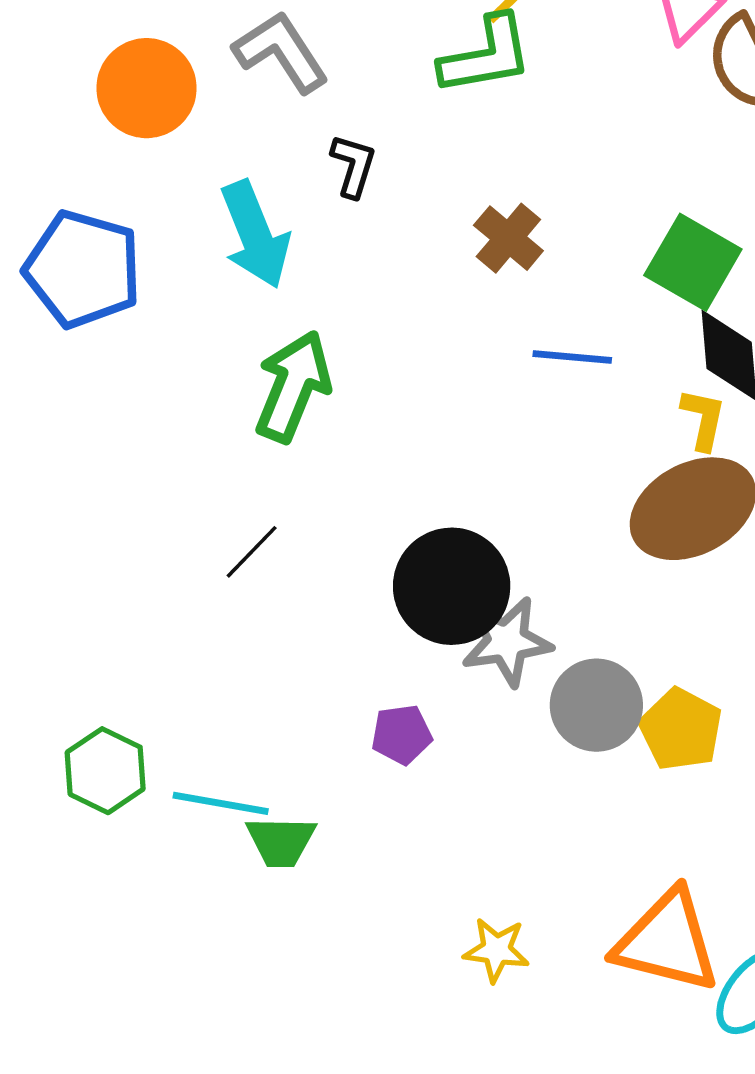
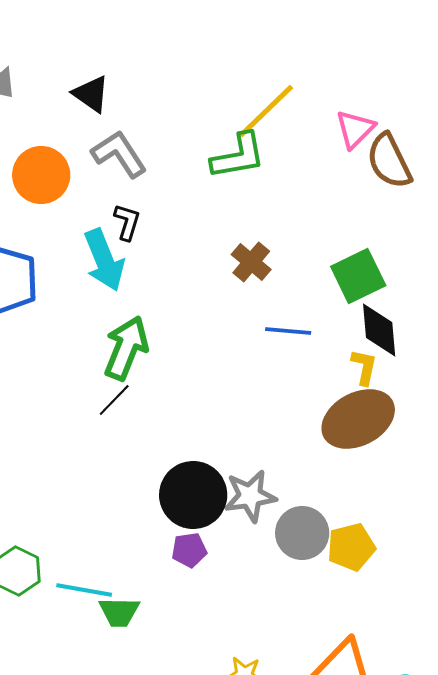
black L-shape: (353, 166) -> (127, 222), moved
green square: (693, 262) -> (358, 276), turned 34
black line: (252, 552) -> (114, 400), moved
black circle: (452, 586) -> (193, 495), moved
yellow pentagon: (681, 729) -> (351, 547), turned 30

